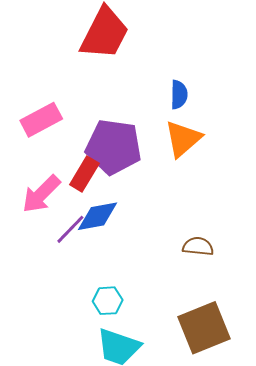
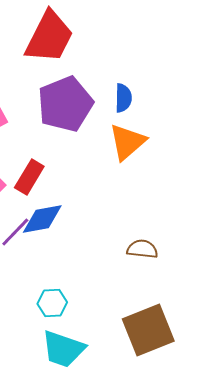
purple pentagon: (114, 147) -> (65, 104), moved, turned -30

